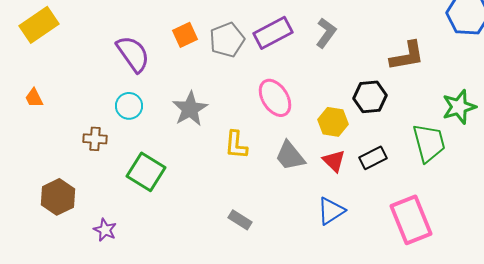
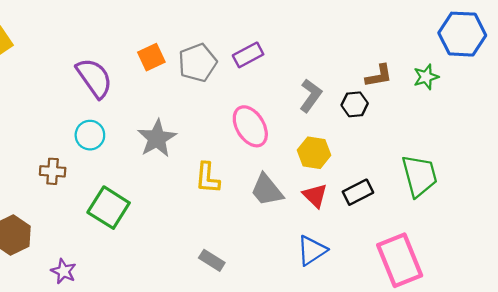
purple rectangle: (273, 33) -> (248, 55), size x0.7
gray L-shape: (326, 33) -> (311, 96), moved
brown L-shape: (407, 56) -> (379, 76), moved, size x0.7
black hexagon: (370, 97) -> (355, 104), moved, size x0.7
green star: (459, 107) -> (426, 77), moved, size x0.7

